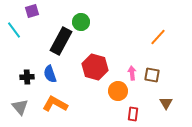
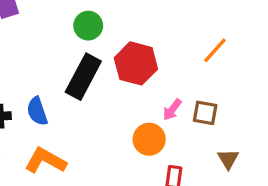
black rectangle: (61, 41) -> (83, 77), moved
red hexagon: (95, 67) -> (136, 63), moved
pink arrow: (132, 73) -> (172, 110), turned -136

